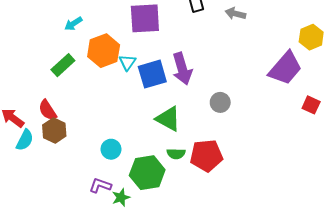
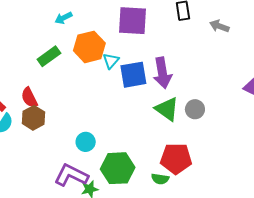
green triangle: (168, 119) -> (167, 109), moved
green semicircle: (176, 154) -> (160, 179), moved
purple L-shape: (100, 185) -> (71, 175), size x1.6

